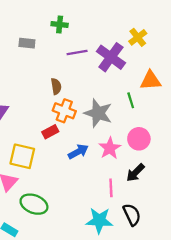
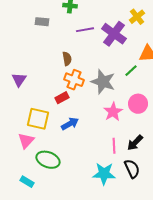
green line: (131, 100) -> (131, 71), turned 64
blue arrow: (78, 152) -> (70, 124), moved
black arrow: (135, 173) -> (135, 143), moved

